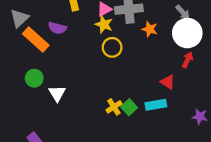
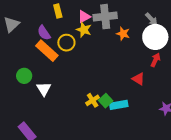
purple semicircle: (57, 28) -> (44, 33), turned 42
orange rectangle: (36, 40) -> (47, 51), moved
yellow circle: (112, 47) -> (66, 43), moved
cyan rectangle: (156, 105) -> (119, 105), moved

